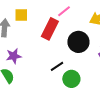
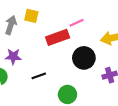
red rectangle: (50, 29) -> (58, 37), turned 30
black line: (57, 66) -> (39, 76), moved

